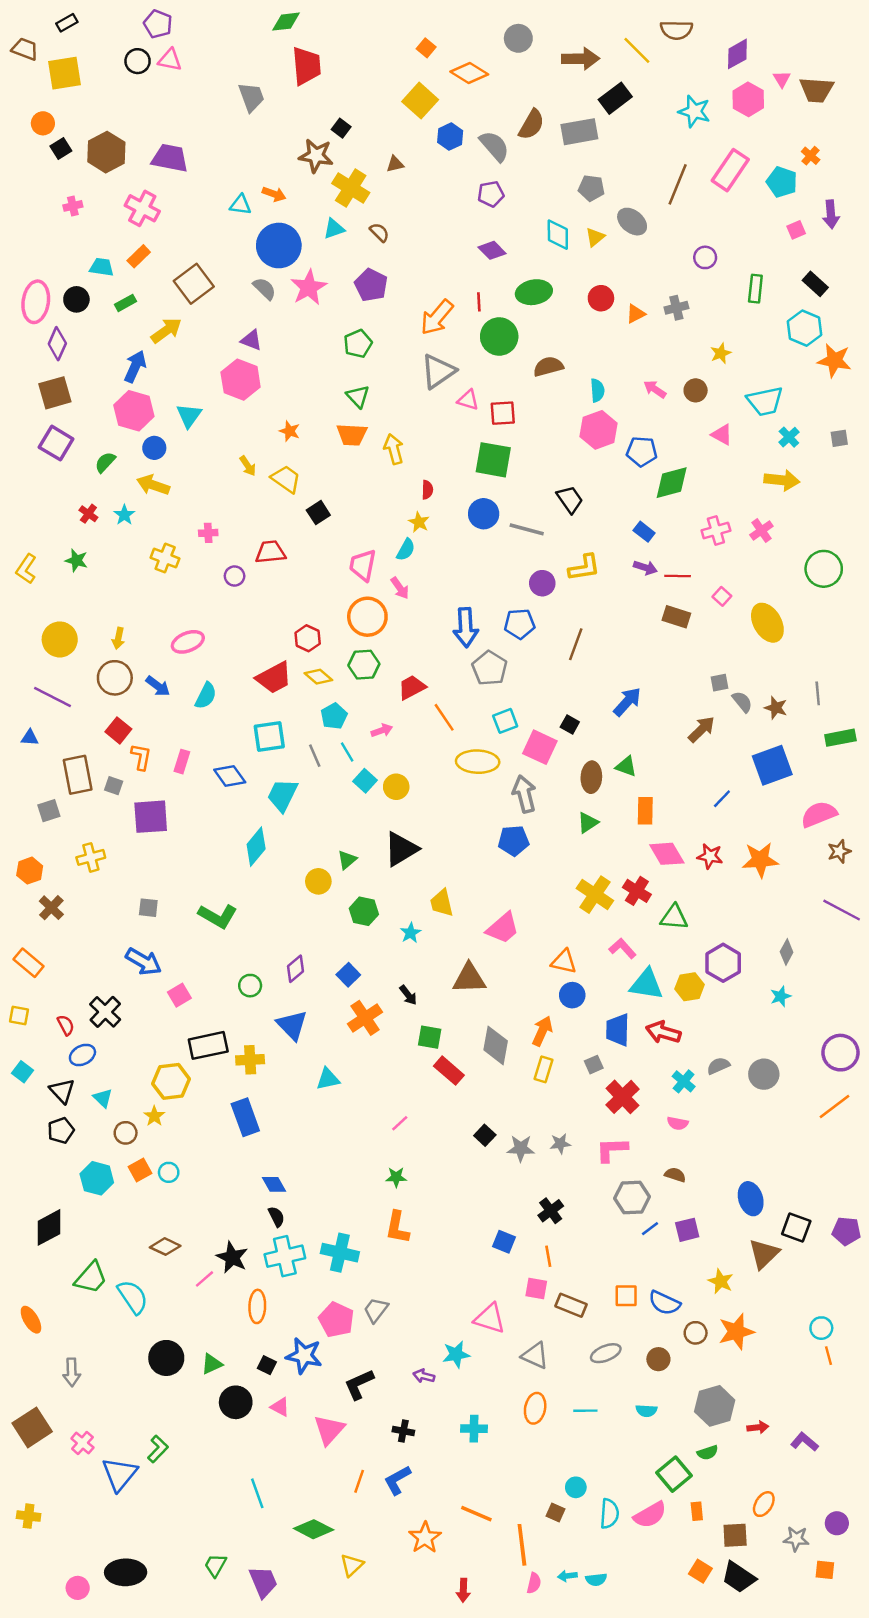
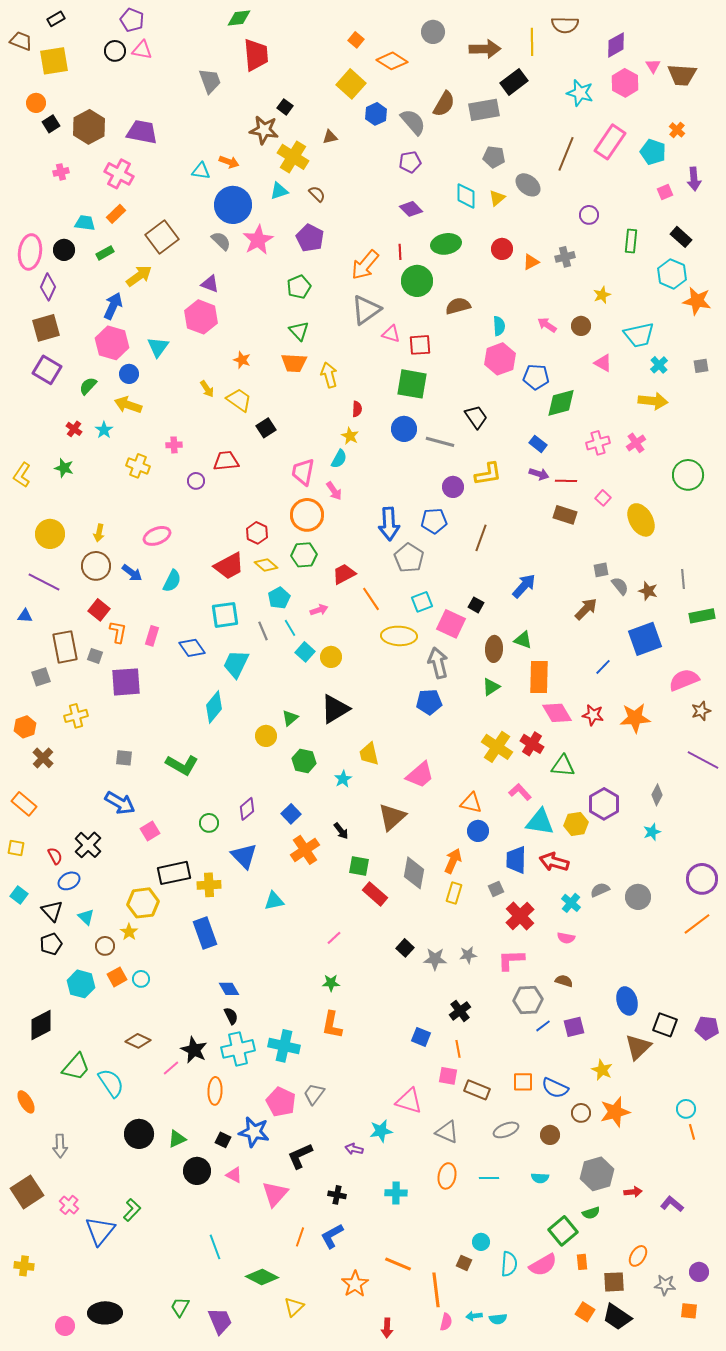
yellow line: (637, 50) -> (532, 42), turned 44
orange rectangle: (645, 811) -> (539, 677), size x1.4
brown triangle: (469, 978) -> (392, 817), turned -40

